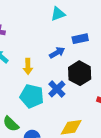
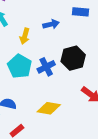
blue rectangle: (80, 39) -> (80, 12), moved
blue arrow: (57, 53) -> (51, 24), moved

